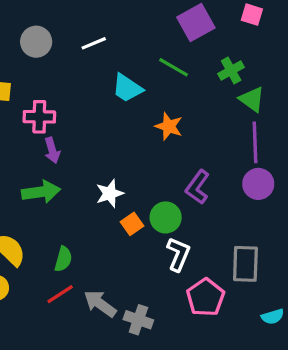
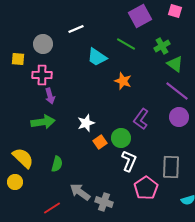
gray circle: (36, 42) -> (43, 44), moved
purple line: (255, 142) -> (177, 91), turned -50
red line: (60, 294) -> (52, 208), moved

